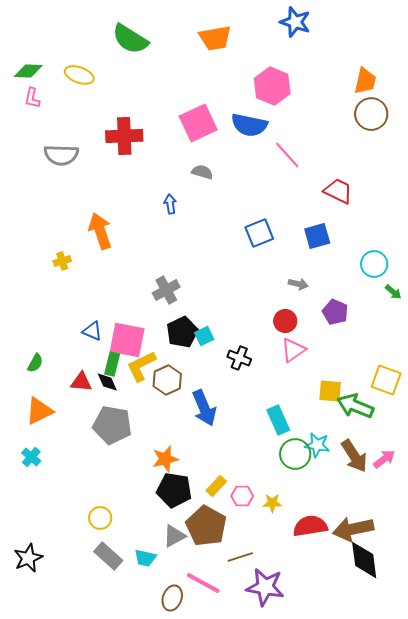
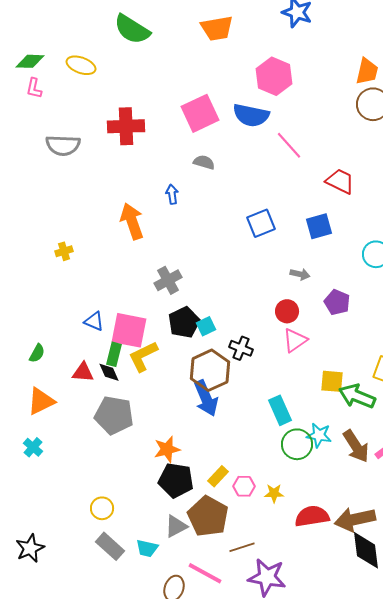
orange arrow: (100, 231) -> (132, 221), moved
brown hexagon: (167, 380) -> (210, 370), moved, size x1.4

